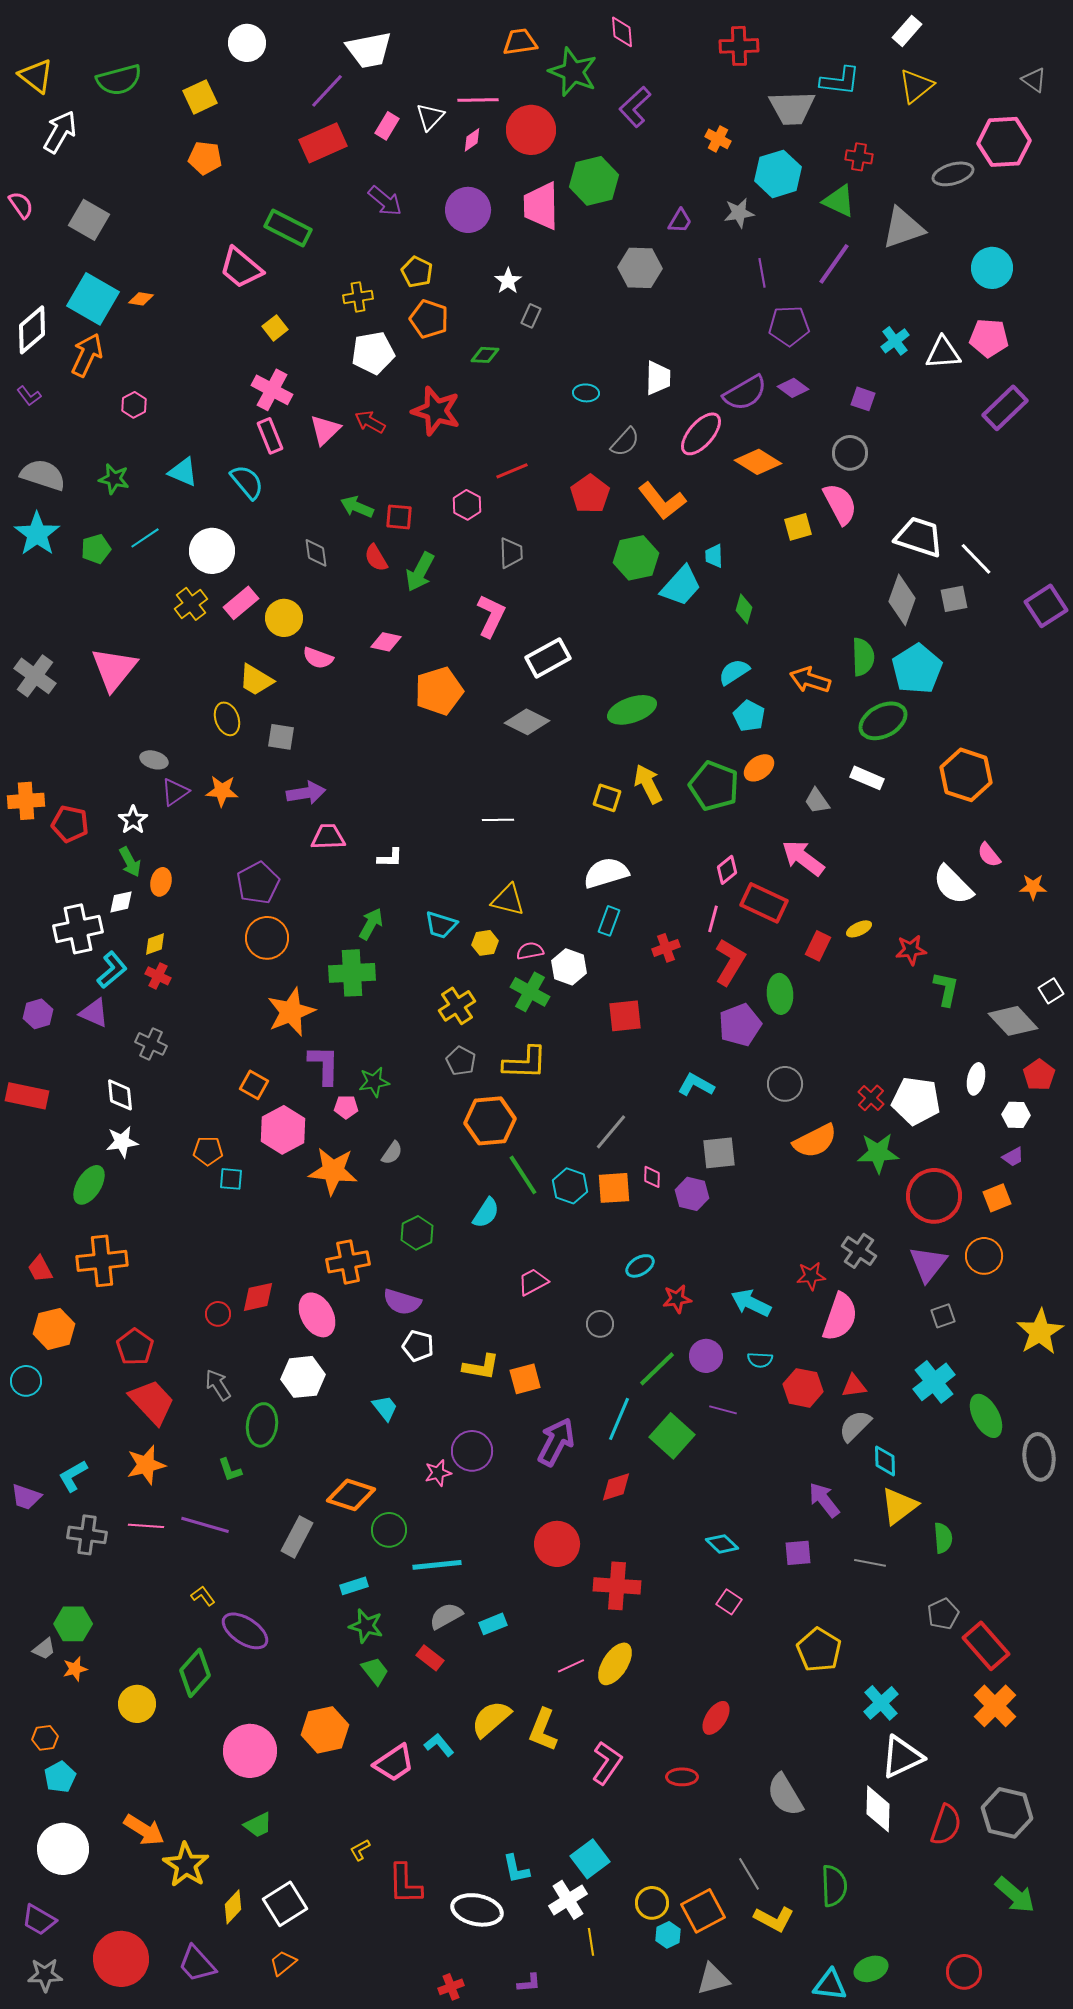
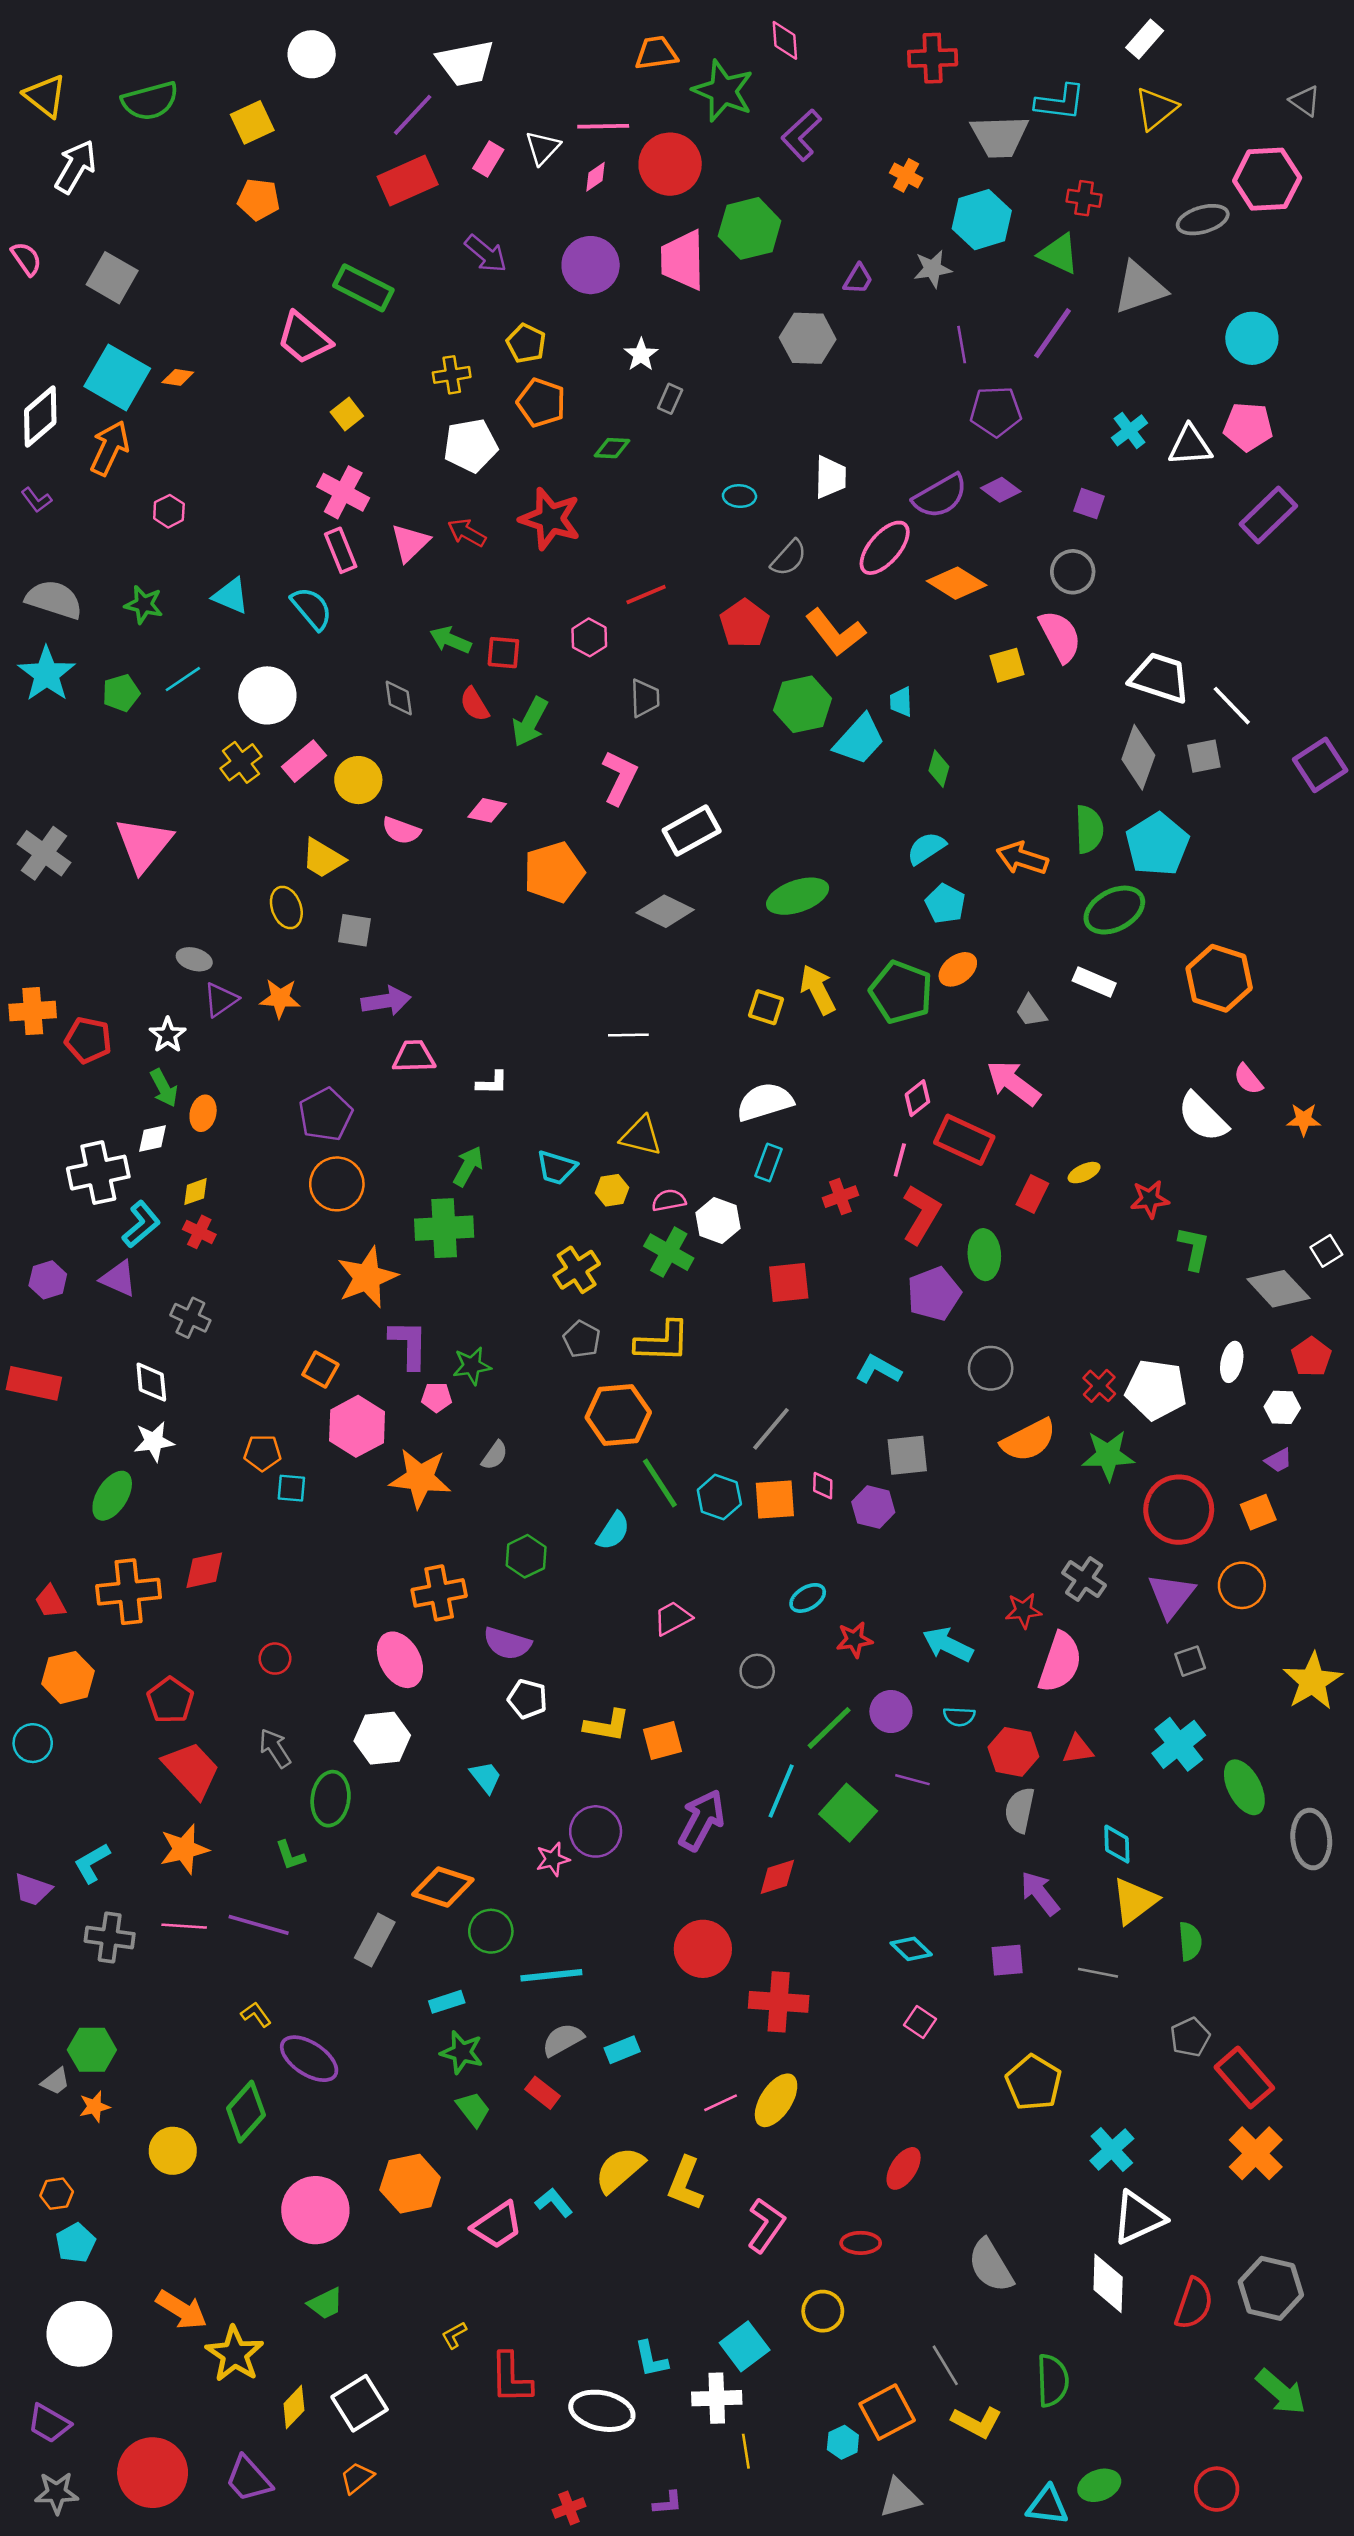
red diamond: (258, 1297) -> (204, 1570), moved
gray semicircle: (855, 1426) -> (1020, 1810), moved, turned -33
white cross: (568, 1900) -> (717, 2398), turned 30
yellow circle: (652, 1903) -> (823, 2311), moved

